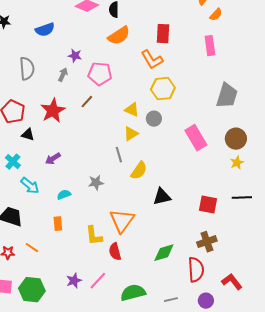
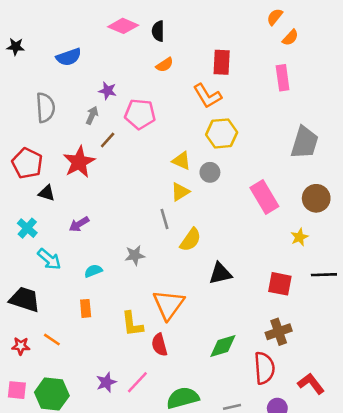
orange semicircle: (119, 36) -> (165, 65), size x0.6
brown line: (87, 102) -> (108, 140), moved
yellow star: (237, 163) -> (299, 237), moved

